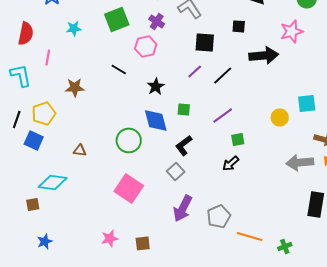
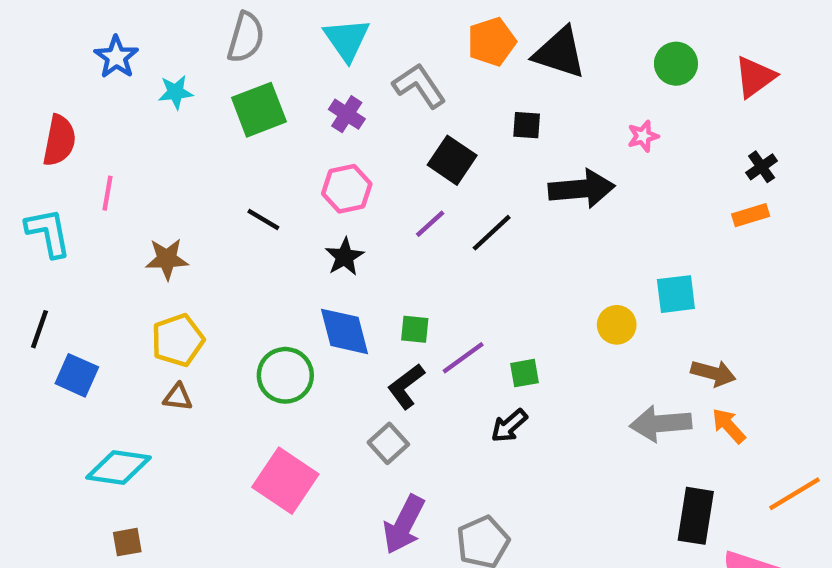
cyan star: (74, 28) -> (176, 92), moved
pink star: (292, 31) -> (643, 136), size x0.6
black square: (205, 42) -> (452, 160), turned 30
pink hexagon: (146, 46) -> (347, 189), moved
green square: (184, 109) -> (415, 329), moved
yellow pentagon: (44, 113) -> (178, 340), moved
purple line: (223, 115) -> (463, 358), moved
brown square: (33, 204) -> (127, 542), moved

